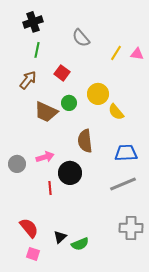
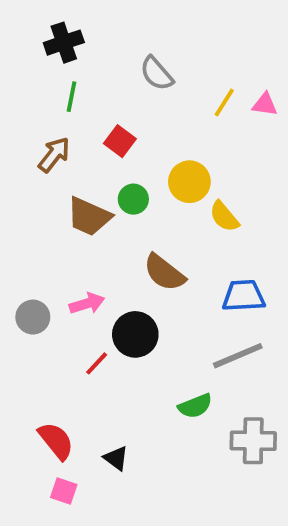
brown semicircle: (85, 141) -> (164, 273), turned -45
red line: (50, 188) -> (97, 363), turned 48
black triangle: (60, 237) -> (116, 458), turned -40
green semicircle: (80, 244) -> (195, 406), moved

